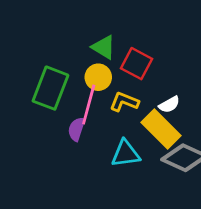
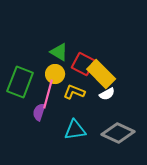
yellow rectangle: (161, 129) -> (101, 74), moved

